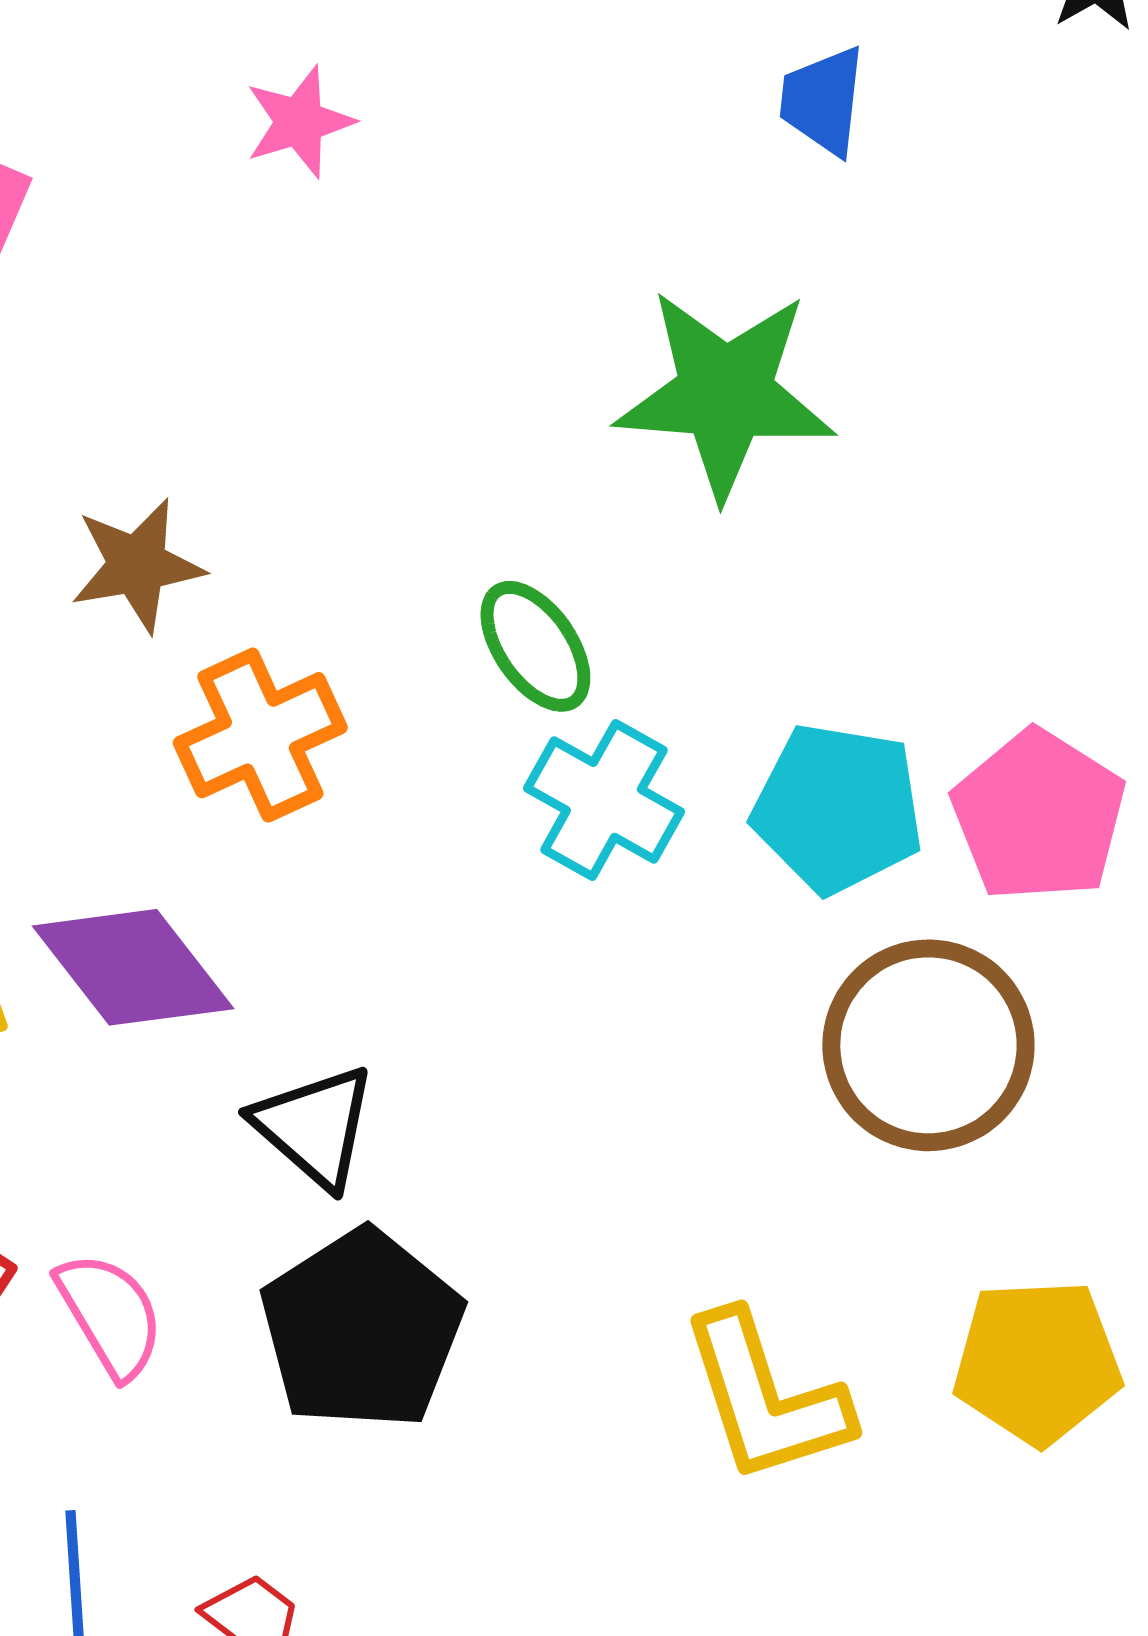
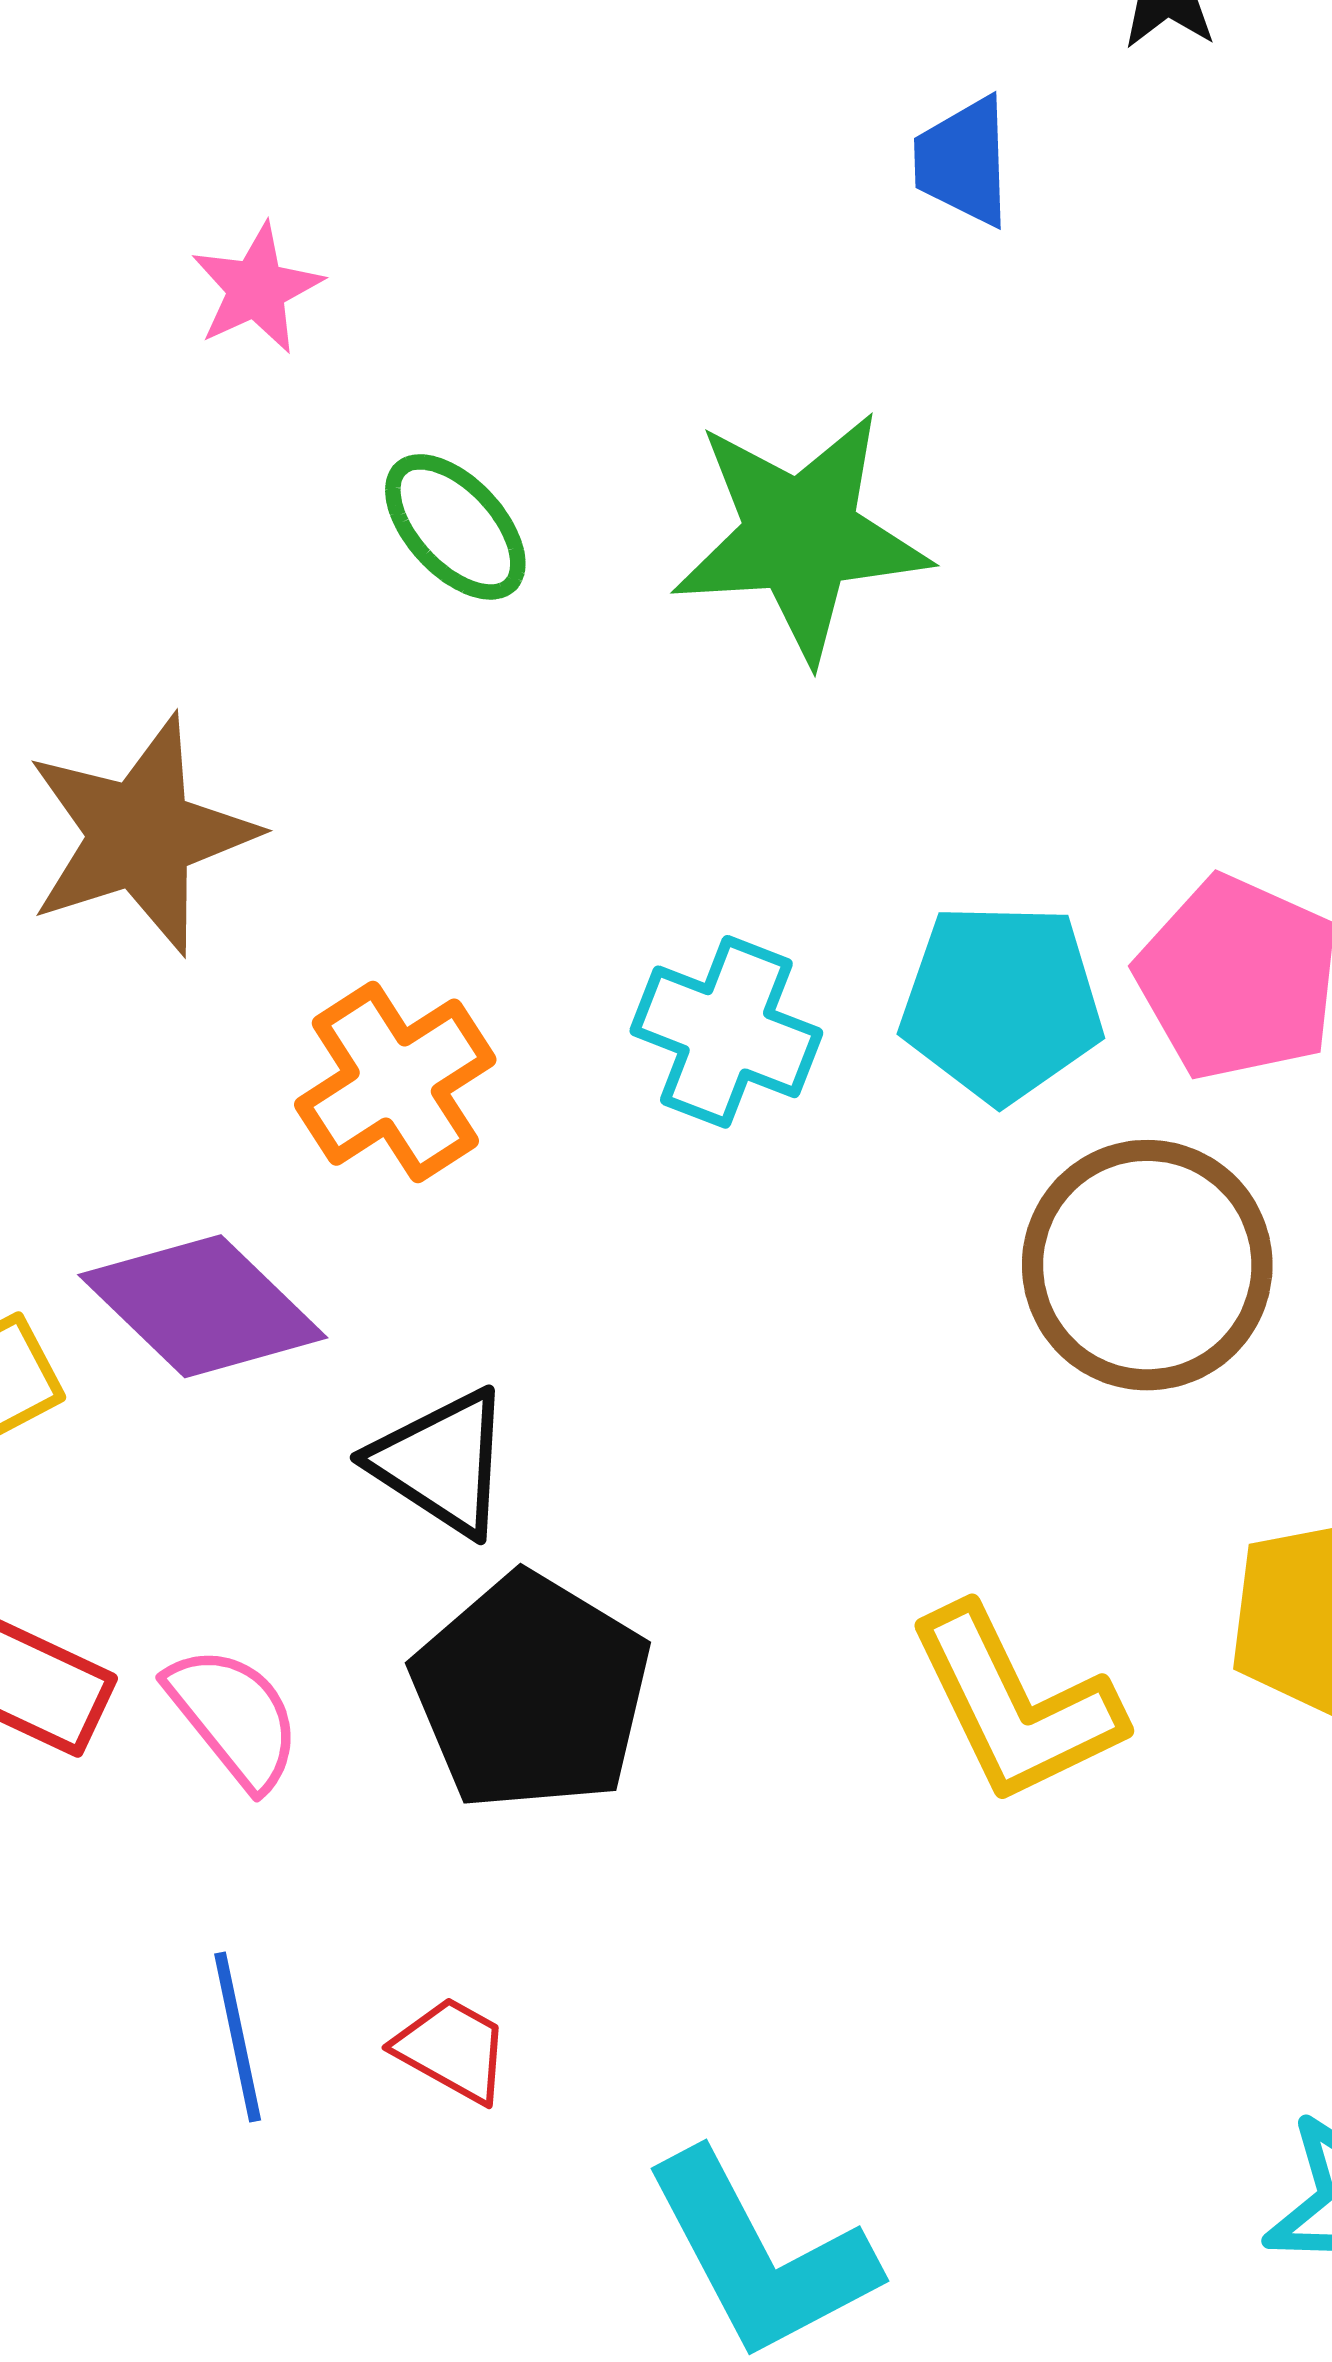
blue trapezoid: (823, 101) -> (963, 161), moved
brown star: (137, 565) -> (141, 835), size x1.5
green ellipse: (535, 646) -> (455, 527), moved
orange cross: (260, 735) -> (395, 1082), moved

